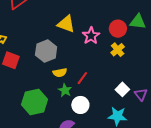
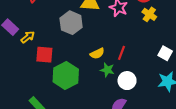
gray hexagon: (46, 51) -> (71, 23), moved
green hexagon: (34, 102) -> (66, 76), moved

